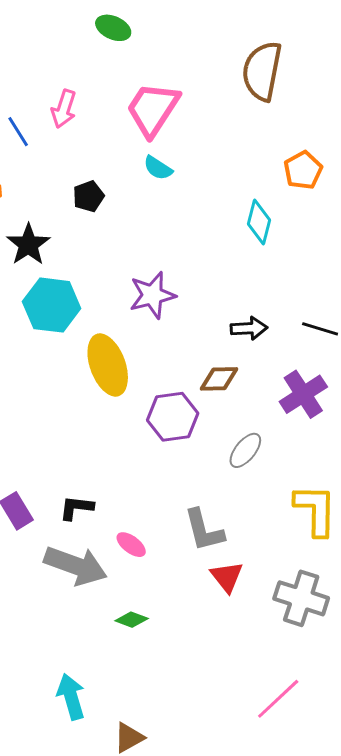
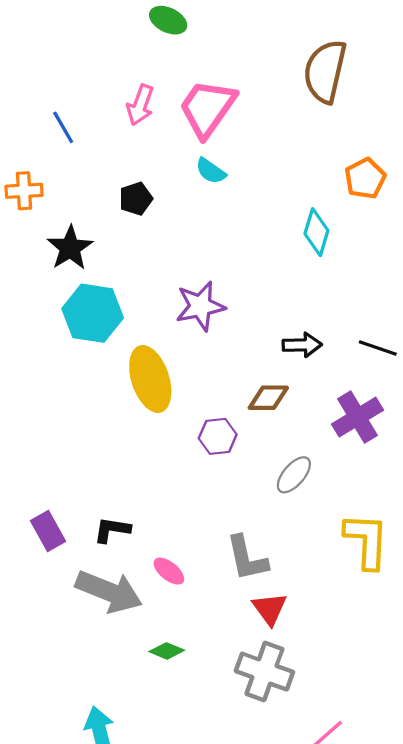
pink arrow: (64, 109) -> (140, 105), moved
purple hexagon: (173, 417) -> (218, 436), size x0.7
gray cross: (301, 598) -> (264, 672), moved

